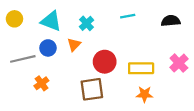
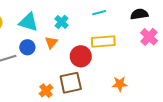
pink cross: (179, 63) -> (149, 37), moved
yellow rectangle: (141, 68) -> (103, 41), moved
orange cross: (41, 83) -> (46, 91), moved

